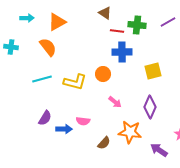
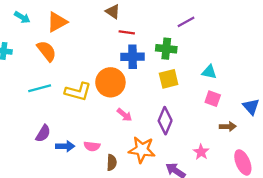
cyan arrow: (27, 18) -> (22, 17), turned 32
green cross: (137, 25) -> (166, 49), moved
orange circle: (103, 74) -> (110, 82), size x1.6
pink semicircle: (83, 121) -> (92, 146), moved
brown semicircle: (104, 143) -> (112, 162), turned -40

